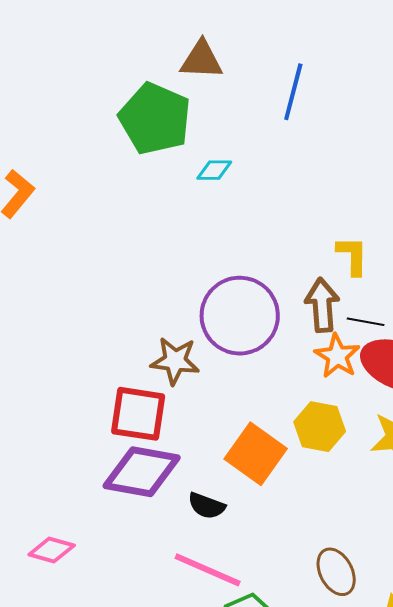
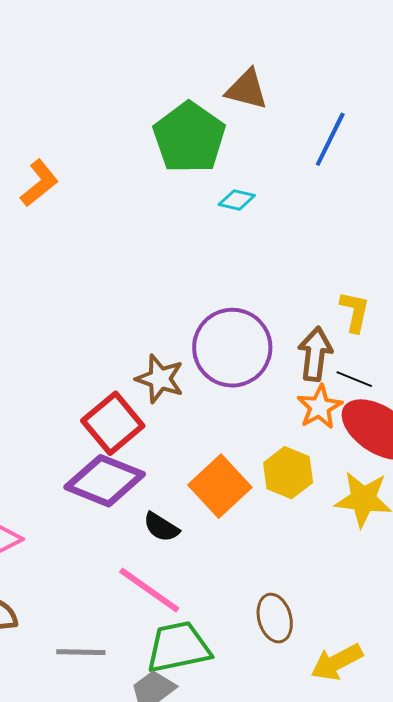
red square: (138, 414) -> (113, 423), turned 30

